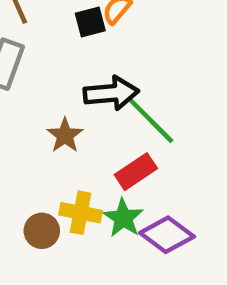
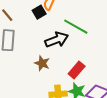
green line: (151, 121) -> (76, 27), moved

